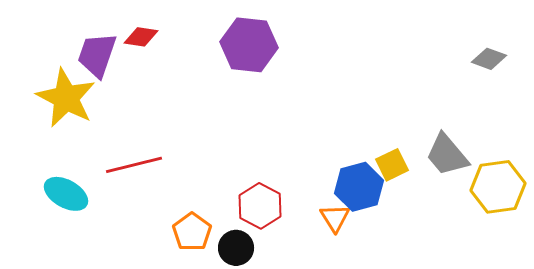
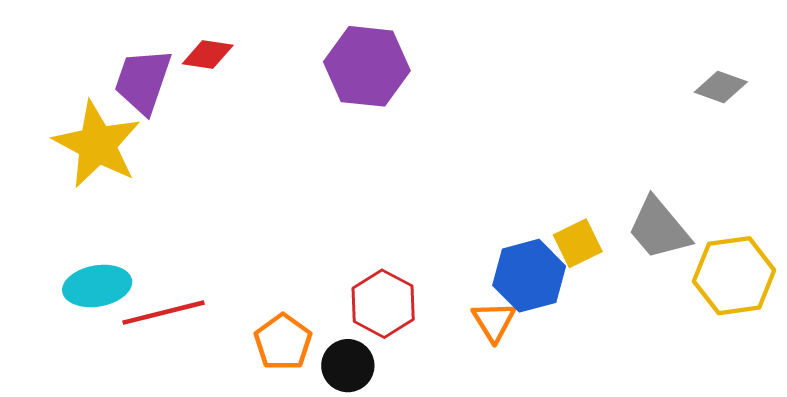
red line: (134, 165) -> (164, 313), moved
cyan ellipse: (66, 194) -> (97, 286), turned -39

